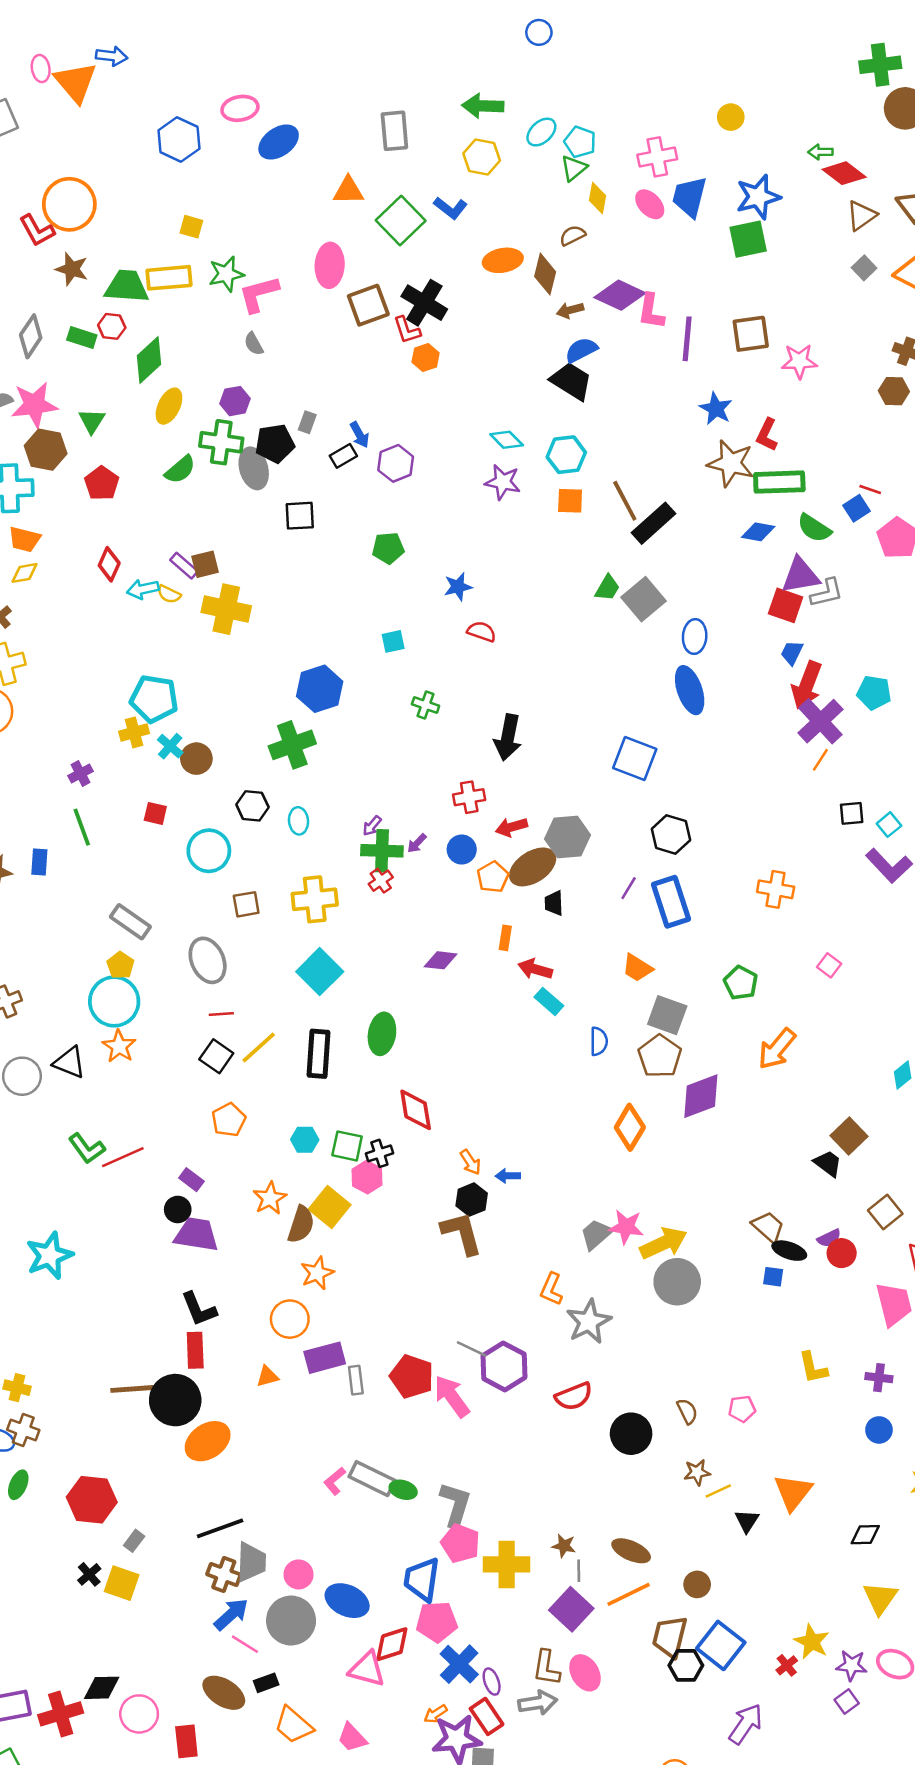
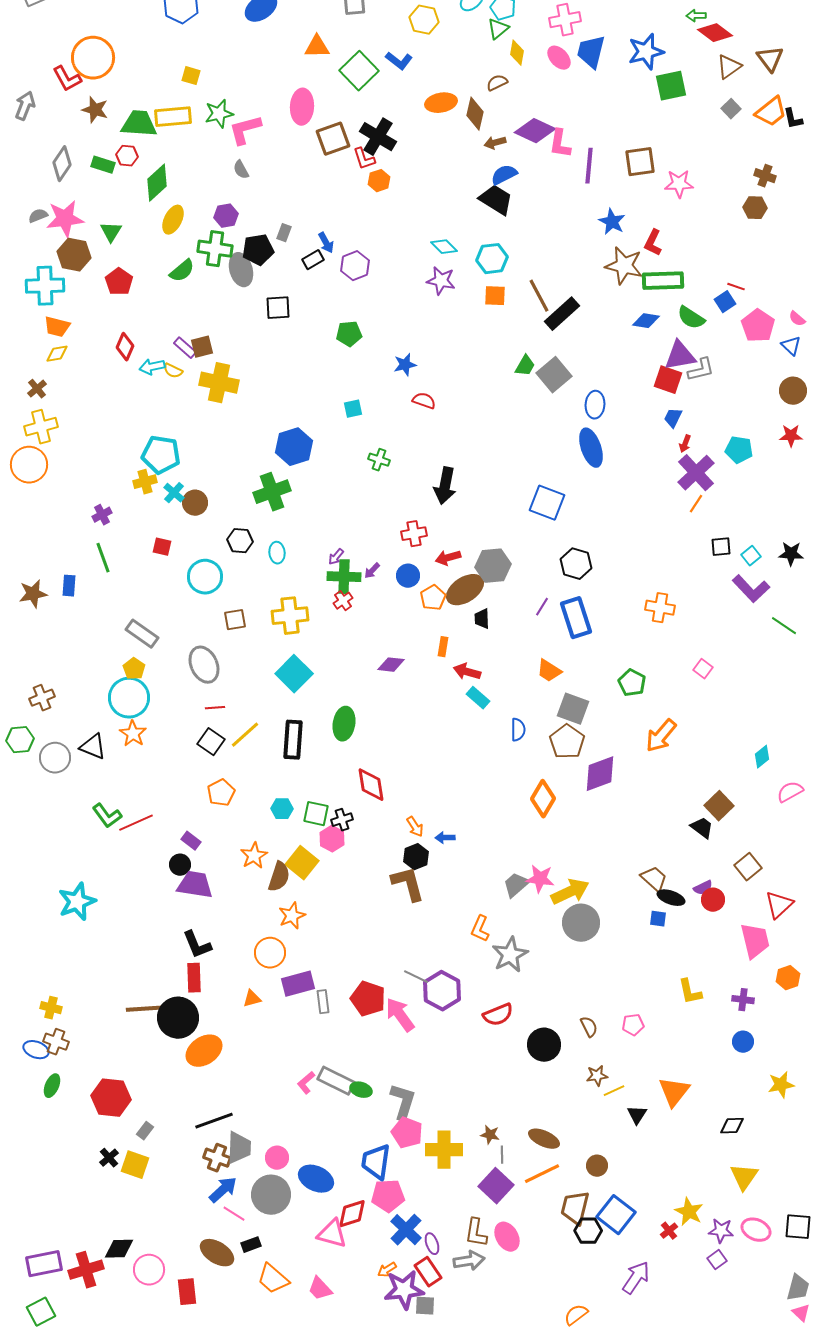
green square: (748, 239) -> (671, 86), moved
red arrow: (807, 685) -> (685, 444), size x0.5

